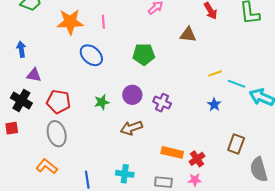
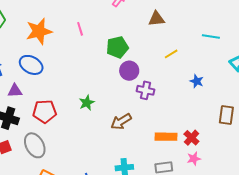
pink line: (103, 22) -> (80, 29), moved
blue ellipse: (91, 55) -> (31, 65), moved
yellow line: (215, 73) -> (171, 54), moved
cyan line: (237, 84) -> (211, 36), moved
purple circle: (132, 95) -> (129, 71), moved
gray ellipse: (57, 134) -> (35, 145), moved

